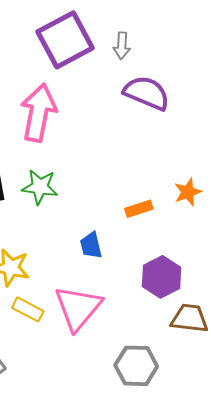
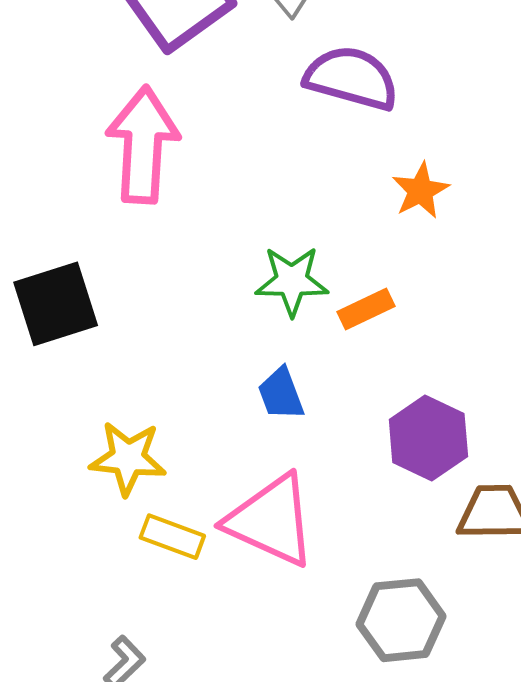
green star: (40, 187) -> (292, 281), moved
orange star: (188, 192) -> (420, 191), moved
pink triangle: (78, 308) -> (271, 521), turned -38

